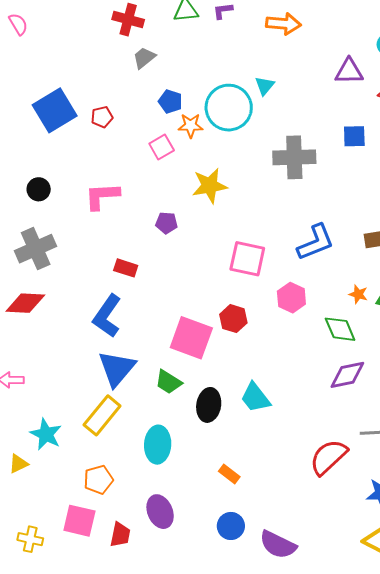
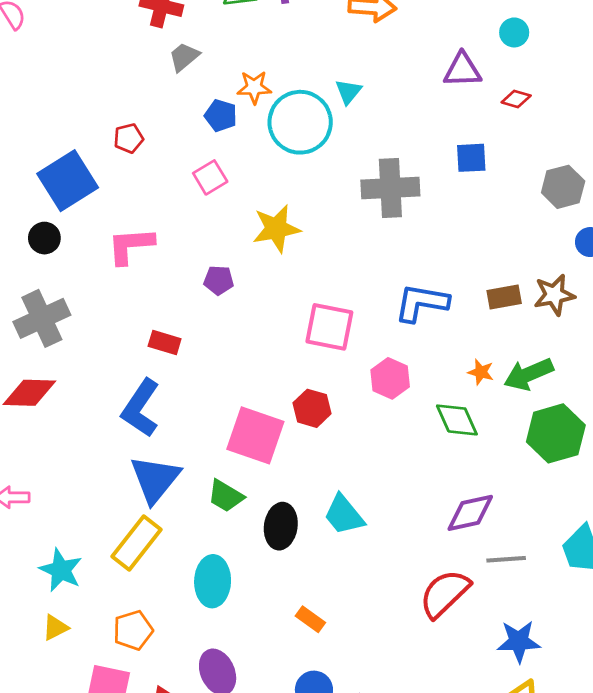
blue square: (55, 110) -> (68, 181), moved
orange star: (191, 126) -> (254, 87), moved
blue L-shape: (316, 242) -> (422, 303), turned -147
purple diamond: (347, 375) -> (470, 513), moved
yellow triangle: (18, 464) -> (55, 628), moved

